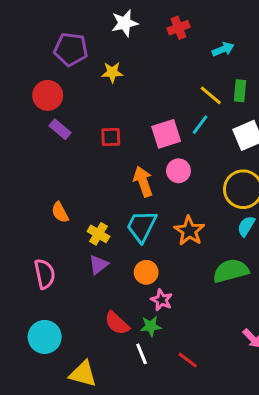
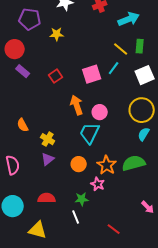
cyan arrow: (223, 49) -> (129, 19), size x1.5
red square: (111, 137) -> (56, 76), turned -32
pink circle: (178, 171) -> (100, 112), moved
cyan trapezoid: (142, 226) -> (90, 133), moved
orange star: (189, 231) -> (107, 165), moved
pink star: (162, 300) -> (98, 184), moved
red semicircle: (117, 323) -> (47, 198), moved, turned 138
red line: (188, 360) -> (114, 229), moved

